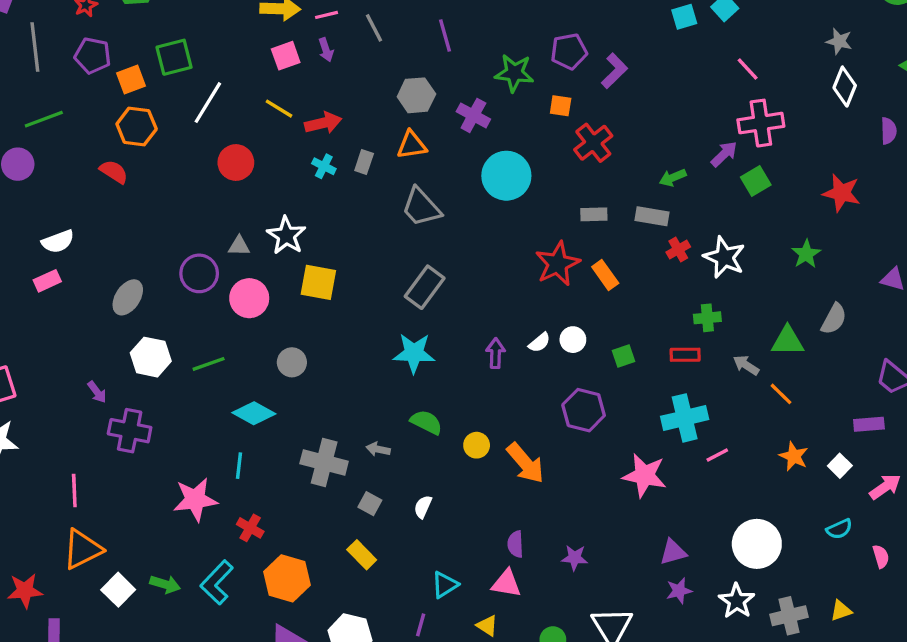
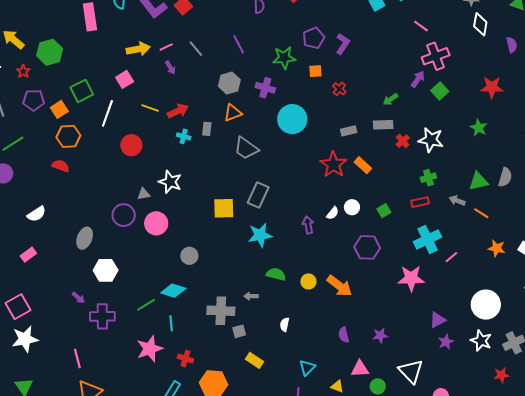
pink square: (286, 56) -> (125, 79), moved
red cross: (593, 143) -> (339, 89), size x0.6
pink rectangle: (47, 281) -> (28, 255), moved
yellow square: (318, 282) -> (224, 208), moved
gray semicircle: (834, 319) -> (505, 177), moved
green line: (209, 364) -> (146, 305), moved
gray square: (370, 504) -> (239, 331), moved, turned -32
pink triangle: (506, 583) -> (360, 369), moved

